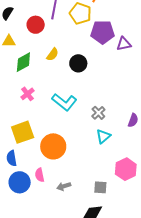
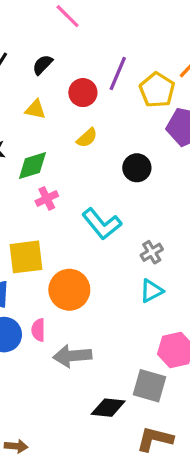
yellow semicircle: (53, 54) -> (87, 138), moved
green diamond: (23, 62) -> (32, 166), moved
gray arrow: (64, 186) -> (72, 356), size x1.6
gray square: (100, 187) -> (150, 386), moved, size x1.5

